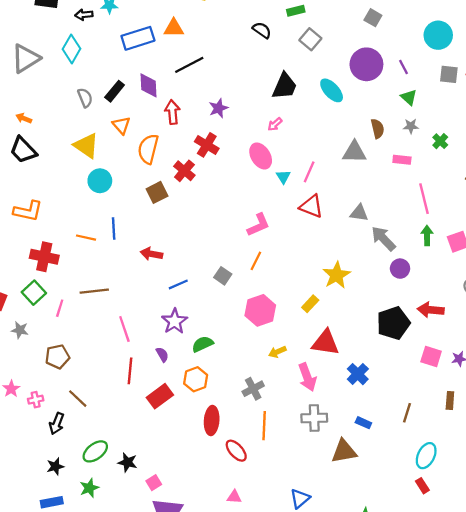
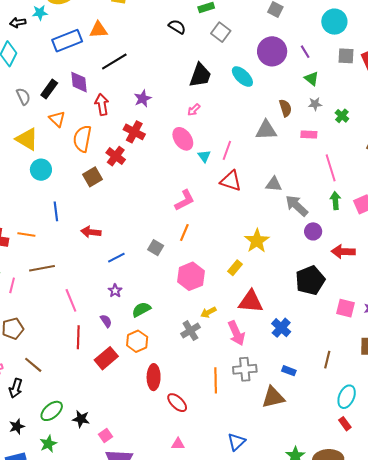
orange line: (86, 238) -> (26, 234), moved
red arrow: (431, 310) -> (343, 252), moved
purple star: (174, 321) -> (115, 291), size x0.6
gray cross: (253, 389) -> (190, 331), moved
orange line: (264, 426) -> (216, 380), moved

